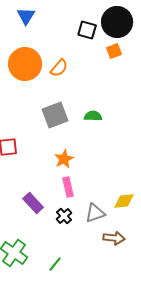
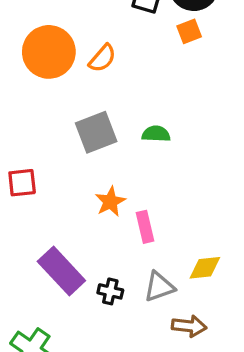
pink rectangle: (68, 187) -> (145, 227), moved
purple rectangle: (33, 203) -> (61, 271), size x1.4
black cross: (64, 216) -> (110, 291), turned -35

